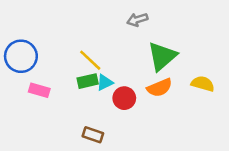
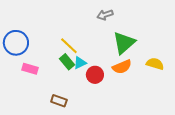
green rectangle: (88, 81) -> (67, 62), turned 63
brown rectangle: (93, 135) -> (59, 101), moved

